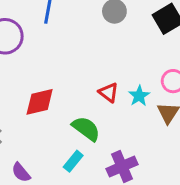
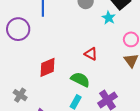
cyan star: (139, 96) -> (109, 18), moved

